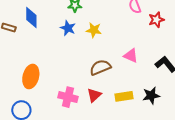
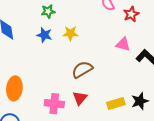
pink triangle: (131, 56) -> (123, 44), moved
yellow rectangle: (124, 96) -> (116, 104), moved
black star: (151, 96) -> (140, 101), moved

